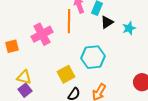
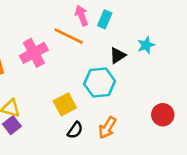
orange line: (69, 21) -> (69, 36), turned -65
black triangle: (107, 22) -> (118, 55), moved

